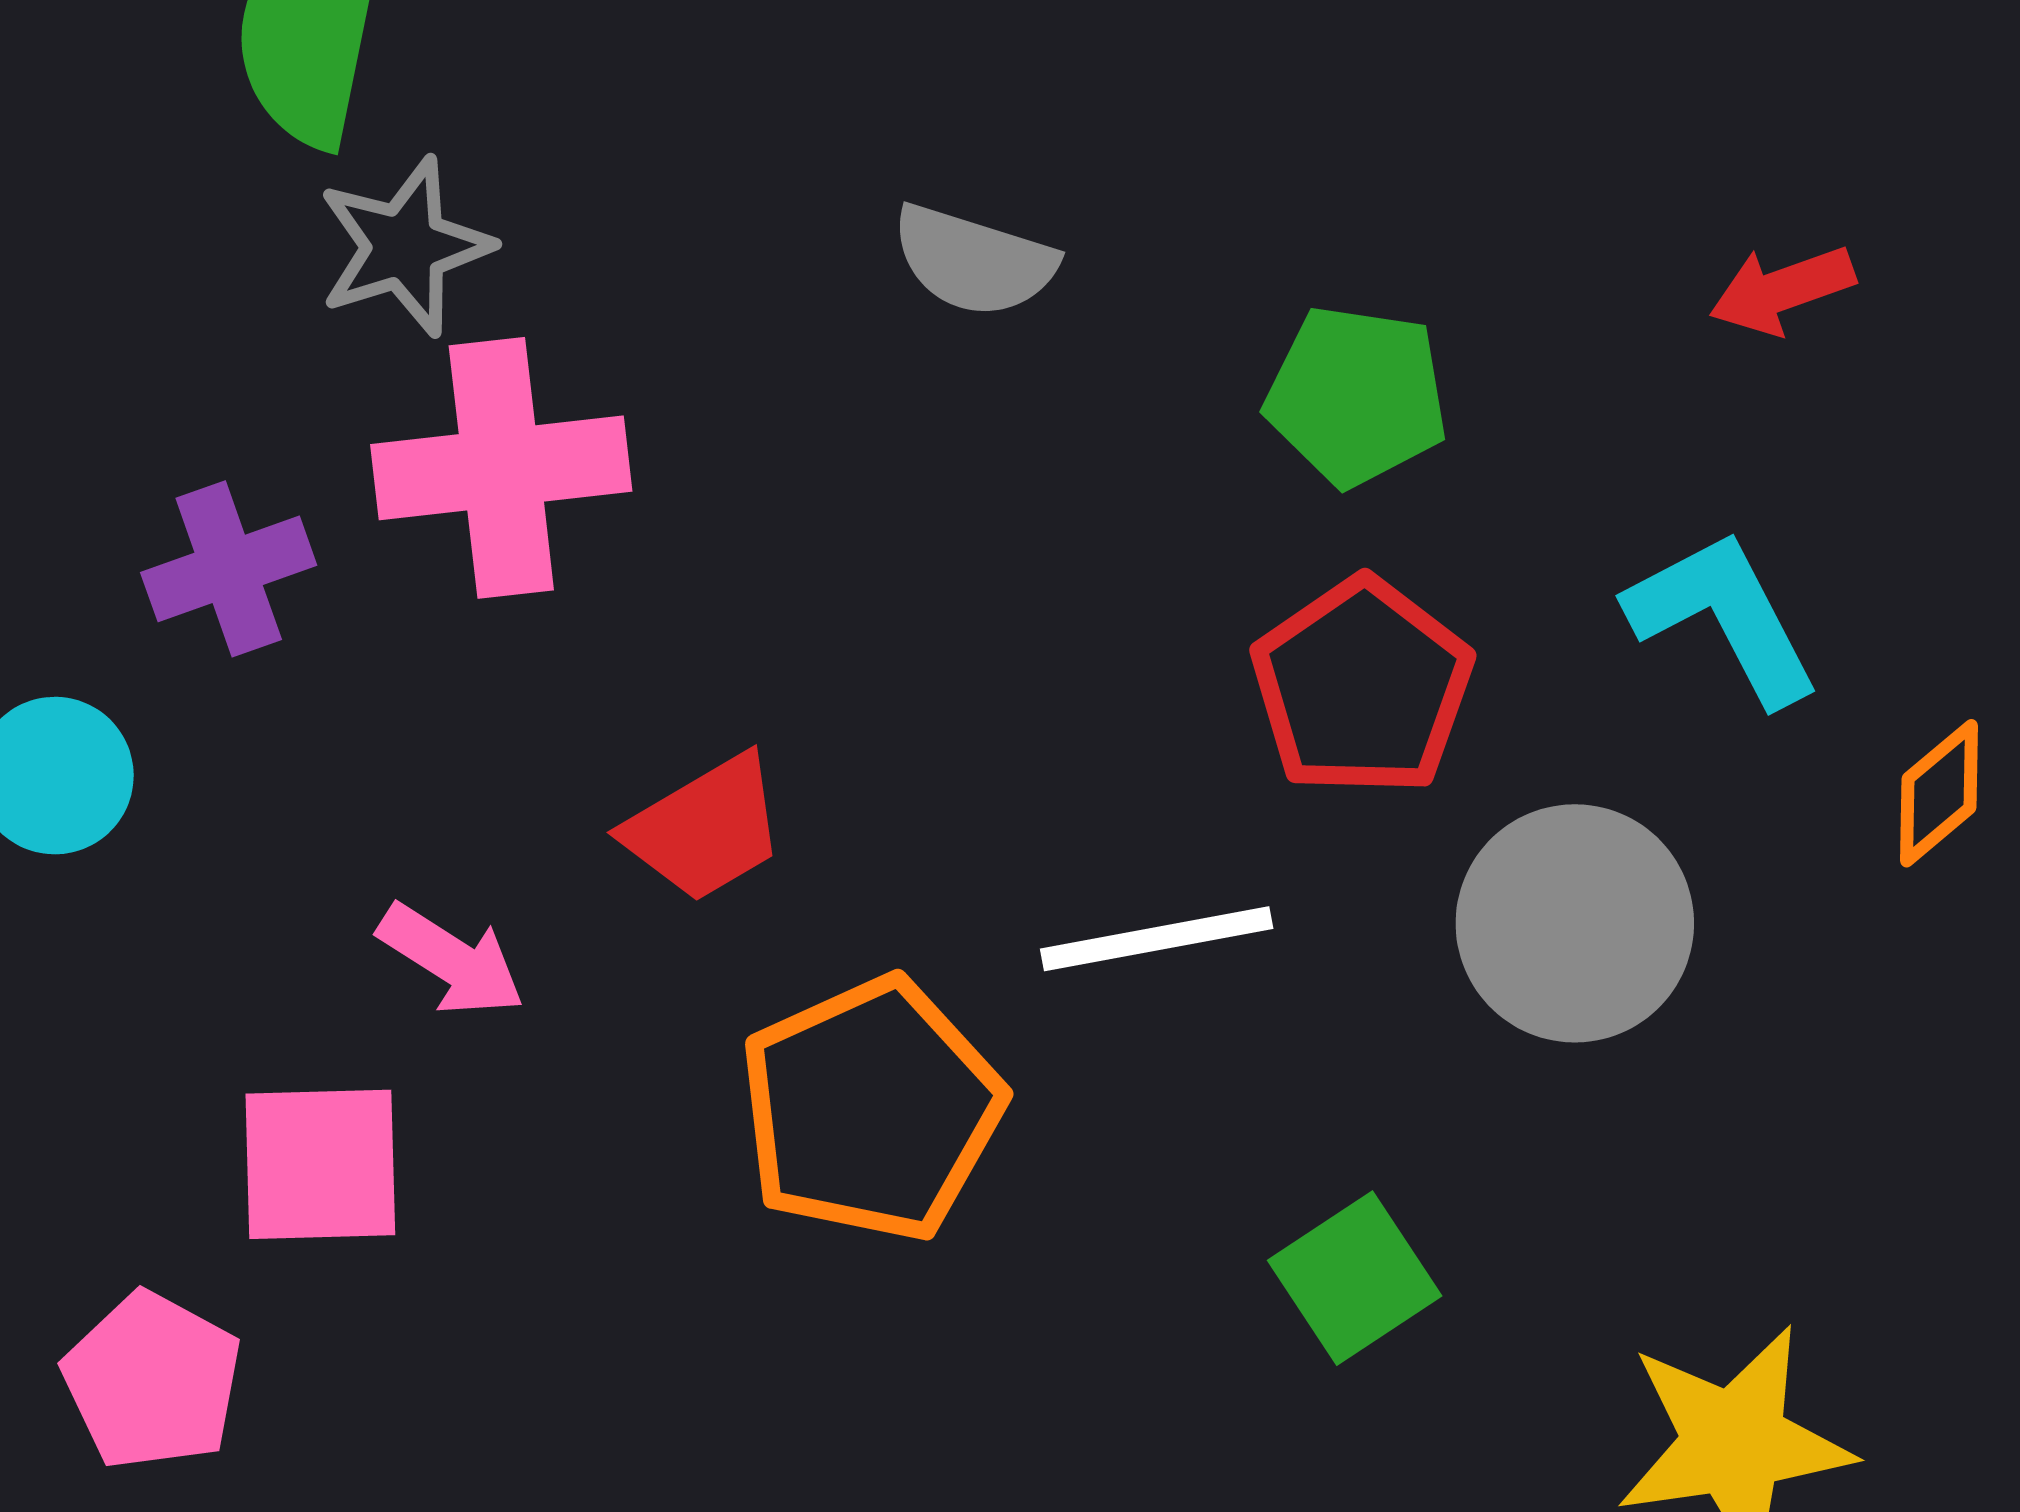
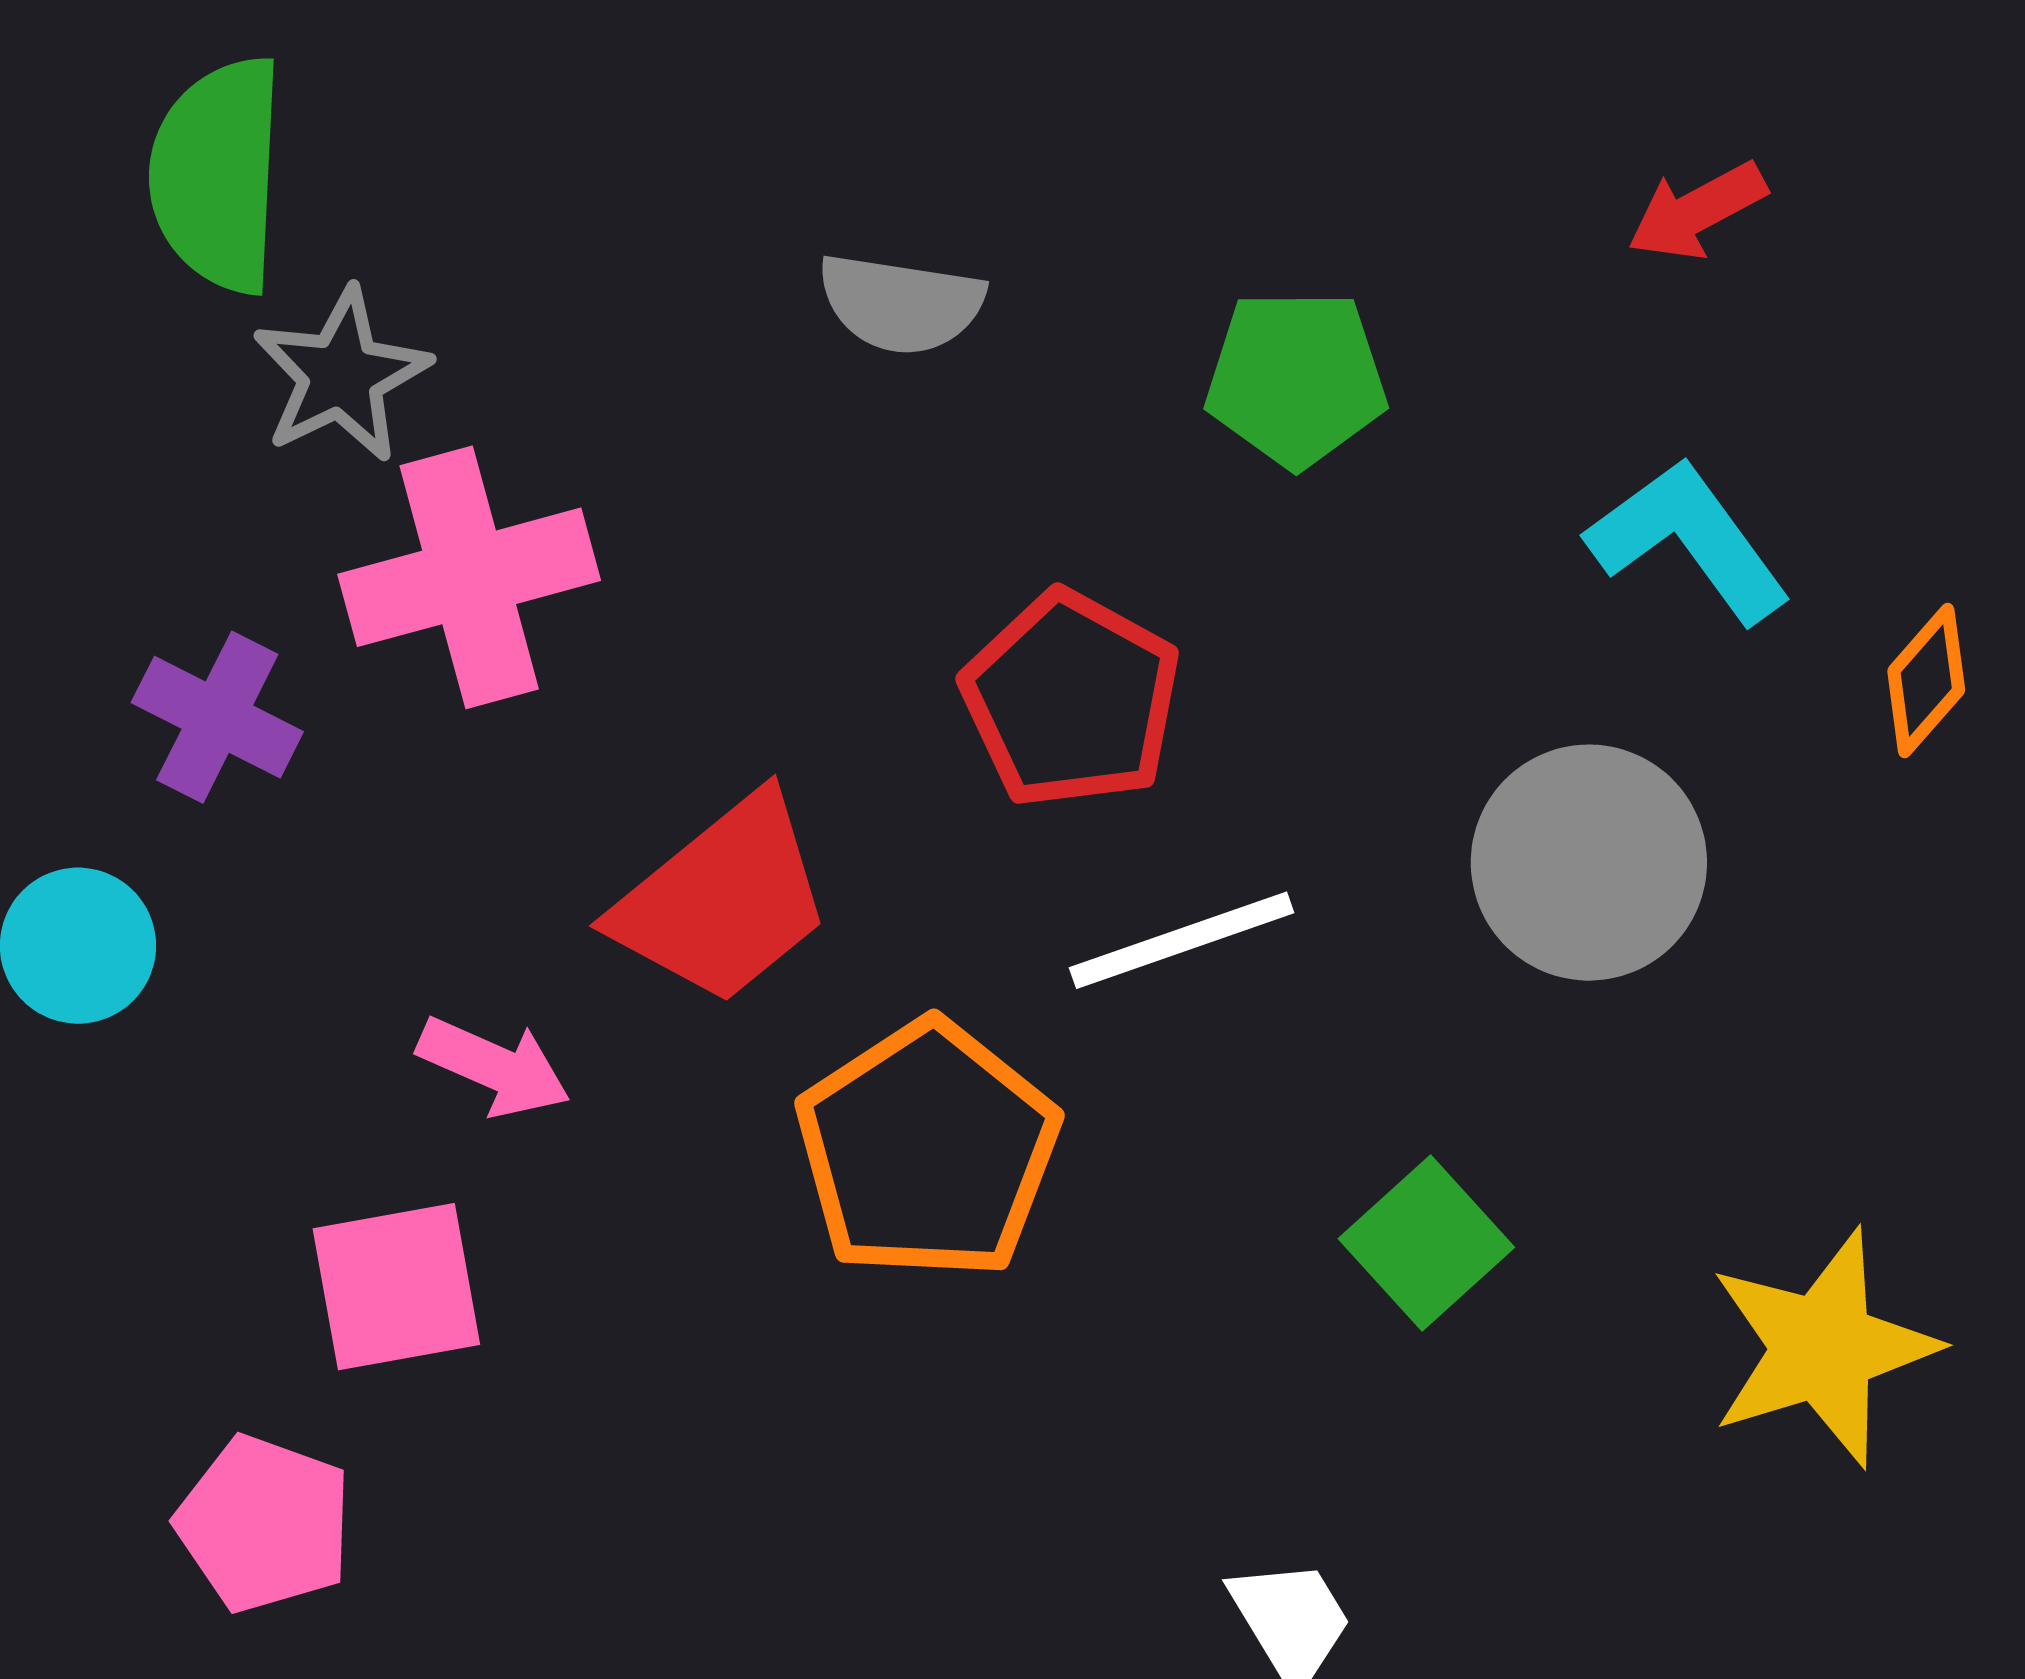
purple cross: (229, 569) -> (217, 717), turned -35
red pentagon: (1362, 687) -> (1071, 699), moved
red trapezoid: (705, 828) -> (723, 900), size x1.4

